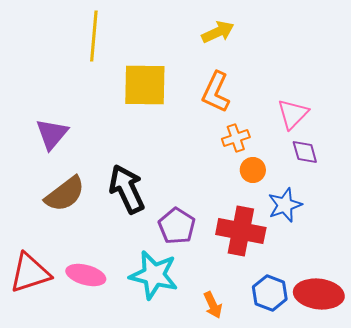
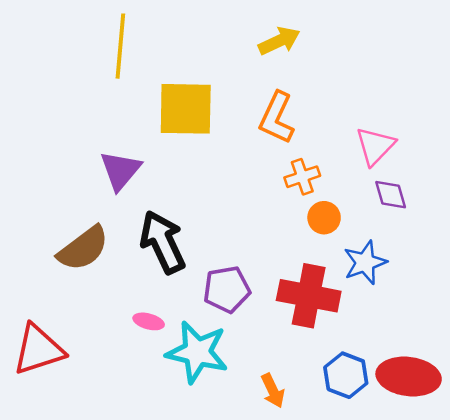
purple triangle: (52, 134) -> (120, 170), moved
purple pentagon: (177, 226) -> (227, 289), turned 30
pink ellipse: (86, 275) -> (149, 321), moved, size x0.6

